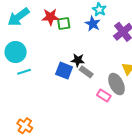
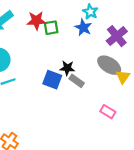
gray ellipse: (117, 84) -> (109, 65), moved, turned -30
pink rectangle: (104, 95) -> (108, 112), moved

